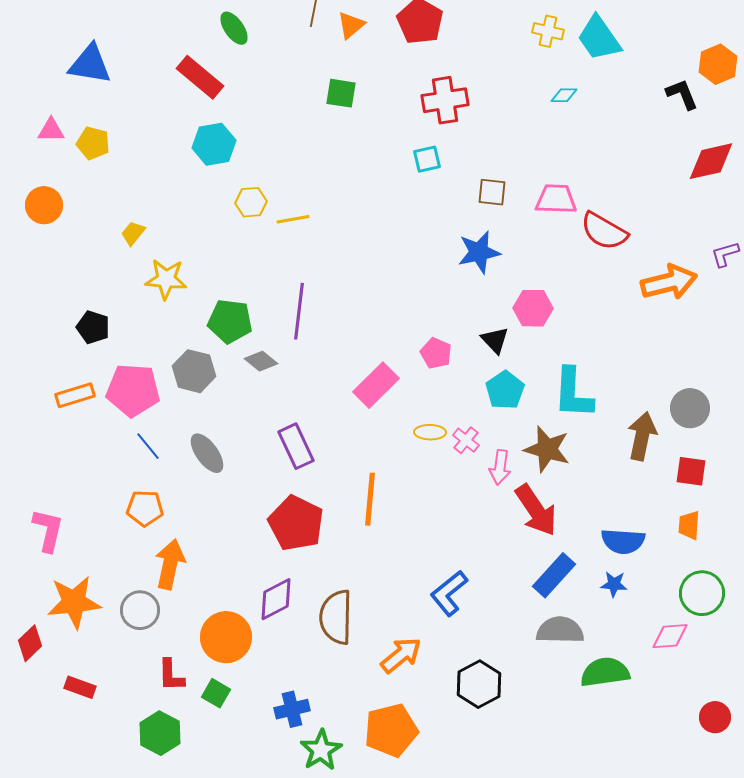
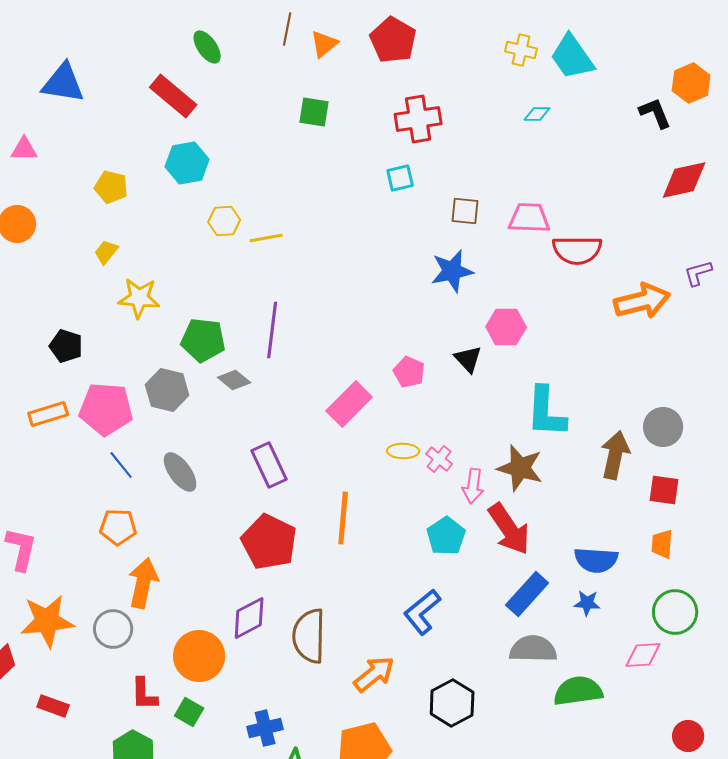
yellow pentagon: (93, 143) -> (111, 187), moved
red semicircle: (604, 231) -> (577, 250), turned -30
cyan pentagon: (505, 390) -> (446, 536), moved

